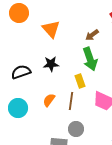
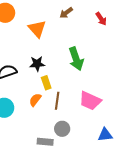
brown arrow: (92, 35) -> (66, 13), moved
yellow rectangle: (80, 81) -> (46, 83), moved

